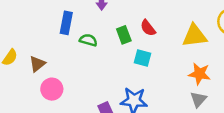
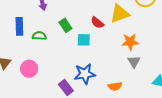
red semicircle: (148, 28) -> (97, 23), moved
pink circle: (52, 89) -> (29, 69), moved

